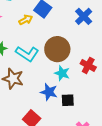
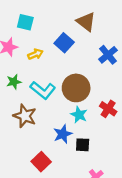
yellow arrow: (26, 20) -> (35, 54), moved
blue star: (49, 92) -> (63, 134), turned 30

